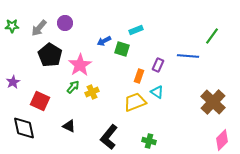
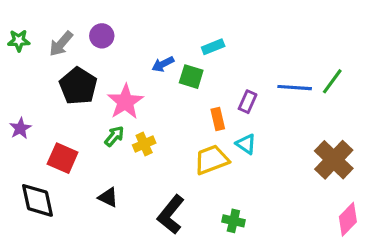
green line: (212, 36) -> (332, 81), moved
orange rectangle: (139, 76) -> (218, 119), turned -32

